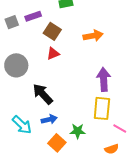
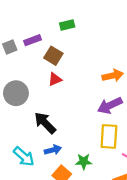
orange arrow: (93, 36) -> (113, 76), moved
purple arrow: (104, 79) -> (110, 105), turned -110

